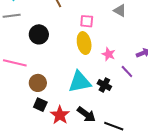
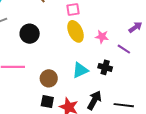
cyan triangle: (80, 82) -> (80, 70), size x0.7
brown circle: (38, 83) -> (49, 78), moved
black arrow: (86, 114) -> (94, 100), turned -84

